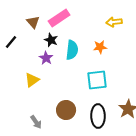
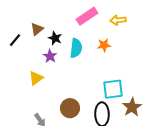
pink rectangle: (59, 18) -> (87, 16), moved
brown triangle: (33, 22) -> (37, 29), moved, turned 32
cyan square: (97, 80) -> (113, 89), moved

